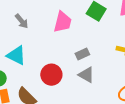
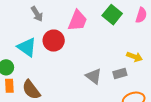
gray rectangle: (82, 54) -> (120, 74), moved
red circle: (51, 75) -> (54, 41), moved

